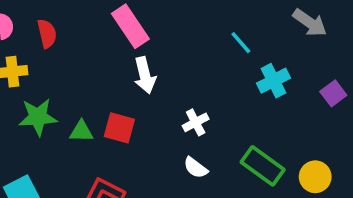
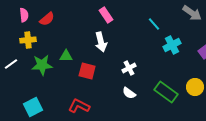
pink rectangle: (130, 26) -> (106, 15), moved, size x0.7
red semicircle: (47, 34) -> (47, 19), turned 63
green triangle: (81, 131) -> (66, 56), moved
yellow circle: (315, 177) -> (195, 87), moved

